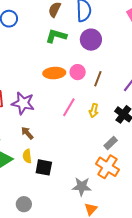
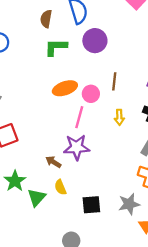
pink circle: (78, 72) -> (91, 94), moved
purple star: (23, 103) -> (77, 147), moved
pink line: (69, 107) -> (79, 117), moved
black square: (44, 167) -> (91, 205), moved

